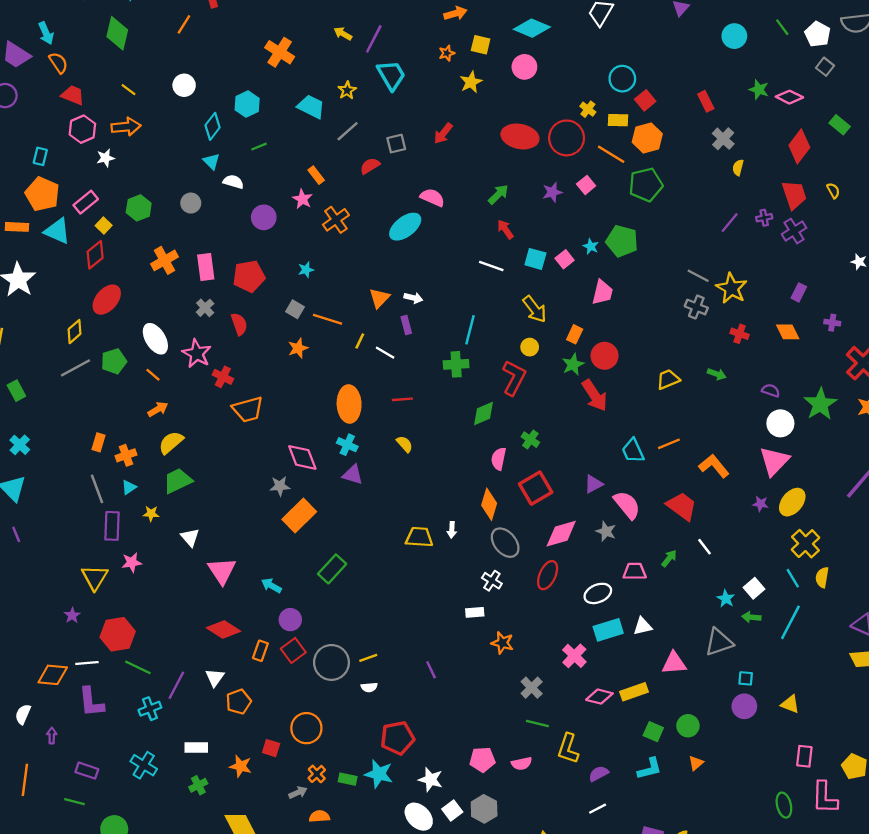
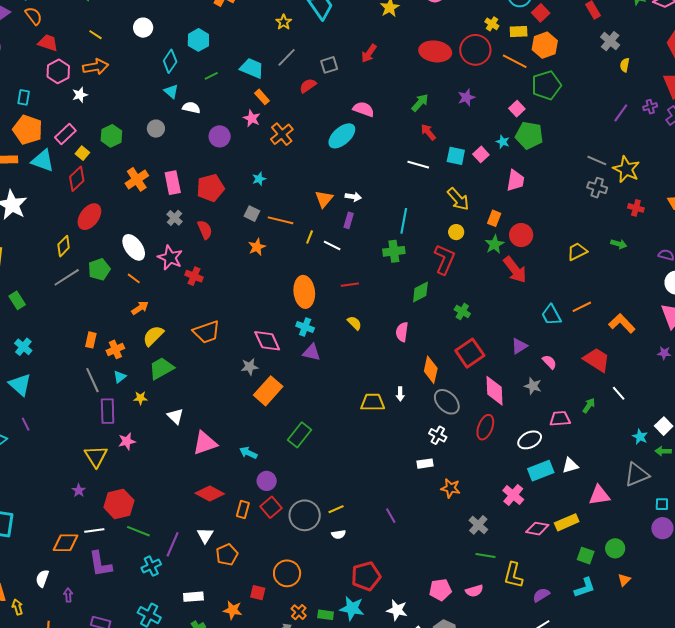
cyan trapezoid: (311, 107) -> (252, 68), moved
pink square: (586, 185) -> (517, 109), moved
purple rectangle: (406, 325) -> (349, 220), turned 35
orange trapezoid: (248, 409) -> (207, 332), moved
pink semicircle: (499, 459) -> (402, 332), moved
pink semicircle: (627, 505) -> (549, 362), size x0.6
pink diamond: (561, 534) -> (495, 391), turned -72
pink triangle: (222, 571) -> (205, 443), turned 48

